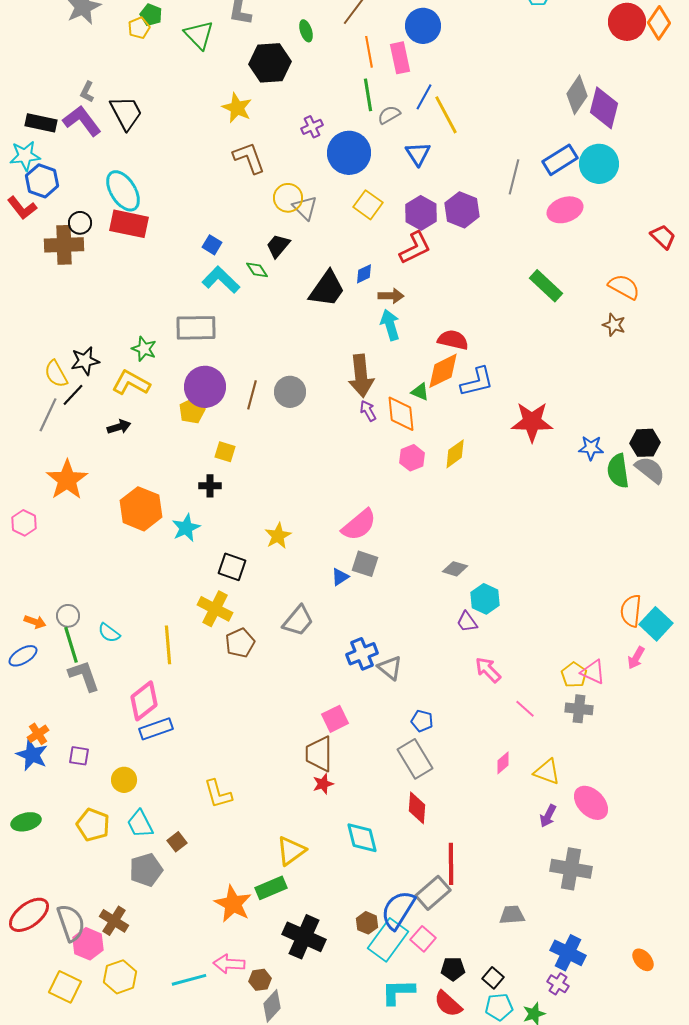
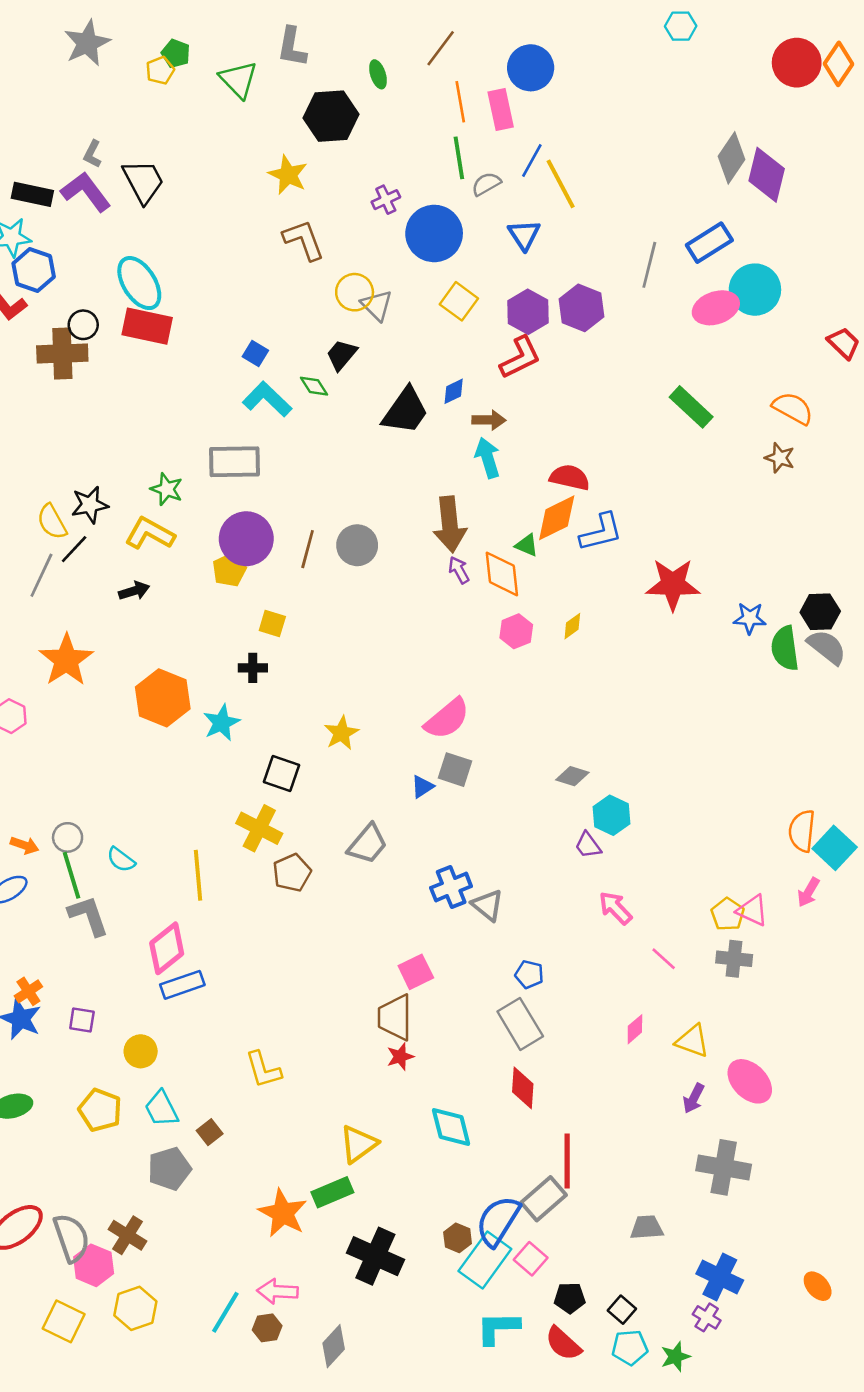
cyan circle: (599, 164) -> (755, 290), moved
yellow diamond: (455, 454) -> (572, 626), size x0.7
cyan line: (189, 980) -> (225, 1312), turned -44
brown hexagon: (260, 980) -> (267, 1328), moved

